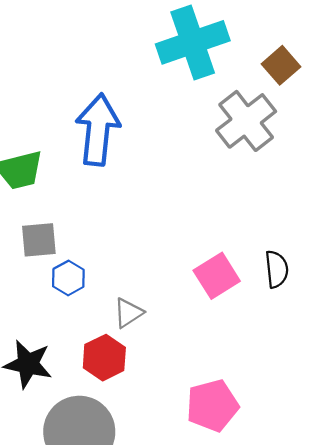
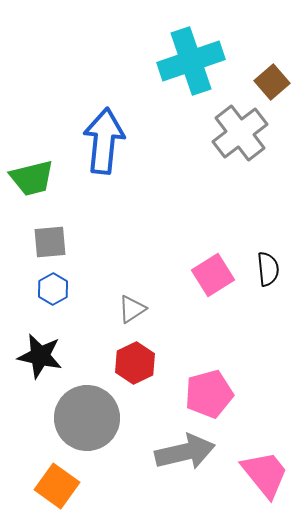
blue hexagon: (68, 278) -> (53, 289), moved
red hexagon: (104, 358) -> (135, 363), moved

